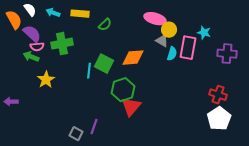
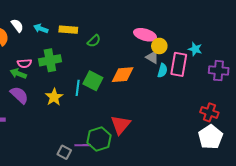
purple semicircle: (32, 34) -> (19, 95), moved
yellow star: (46, 80) -> (54, 97), moved
green hexagon: (123, 90) -> (99, 139), moved
purple line: (94, 127) -> (83, 145), turned 70

